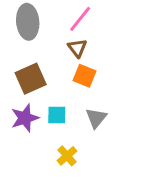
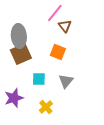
gray ellipse: (28, 22) -> (19, 36), moved
brown triangle: (77, 48) -> (65, 26), moved
purple star: (25, 118) -> (14, 98), moved

